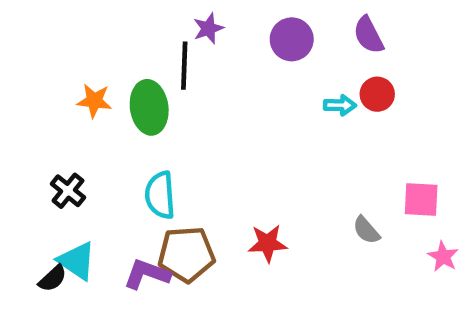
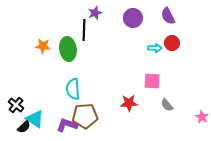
black cross: (68, 191) -> (16, 105), moved
pink square: (421, 199) -> (152, 81), moved
red star: (268, 243) -> (129, 103), moved

